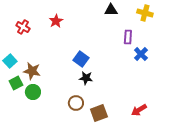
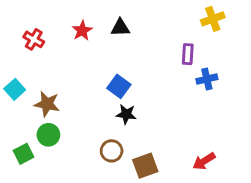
black triangle: (111, 10) -> (120, 28), moved
yellow cross: (145, 13) -> (213, 19), turned -35
blue cross: (141, 54) -> (207, 79), turned 32
green square: (16, 83) -> (23, 154), moved

